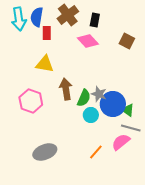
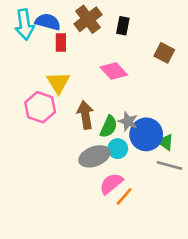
blue semicircle: (37, 17) -> (48, 22), turned 96
pink diamond: (88, 41) -> (114, 71), moved
yellow triangle: (45, 64) -> (58, 83), turned 48
pink hexagon: (31, 101) -> (40, 107), moved
pink semicircle: (121, 142) -> (111, 184), moved
gray ellipse: (45, 152) -> (94, 156), moved

